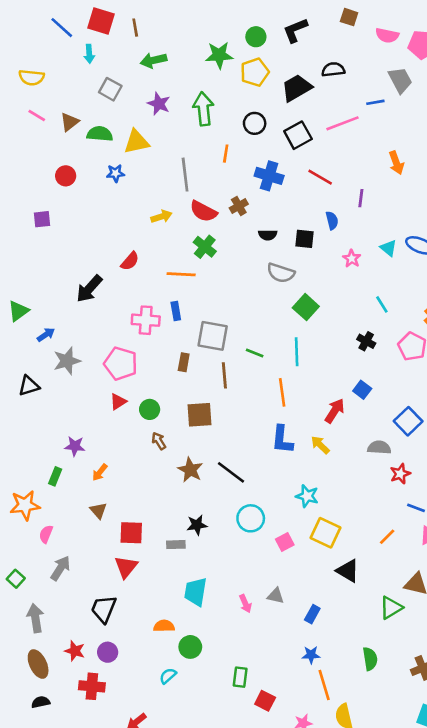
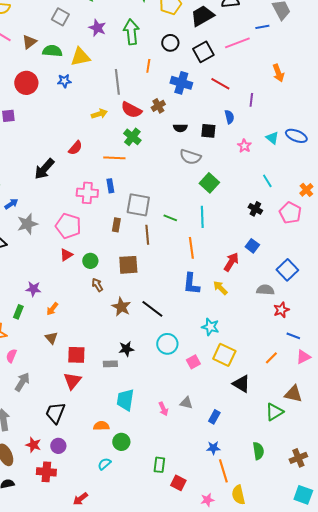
red circle: (66, 176) -> (26, 83), size x1.5

